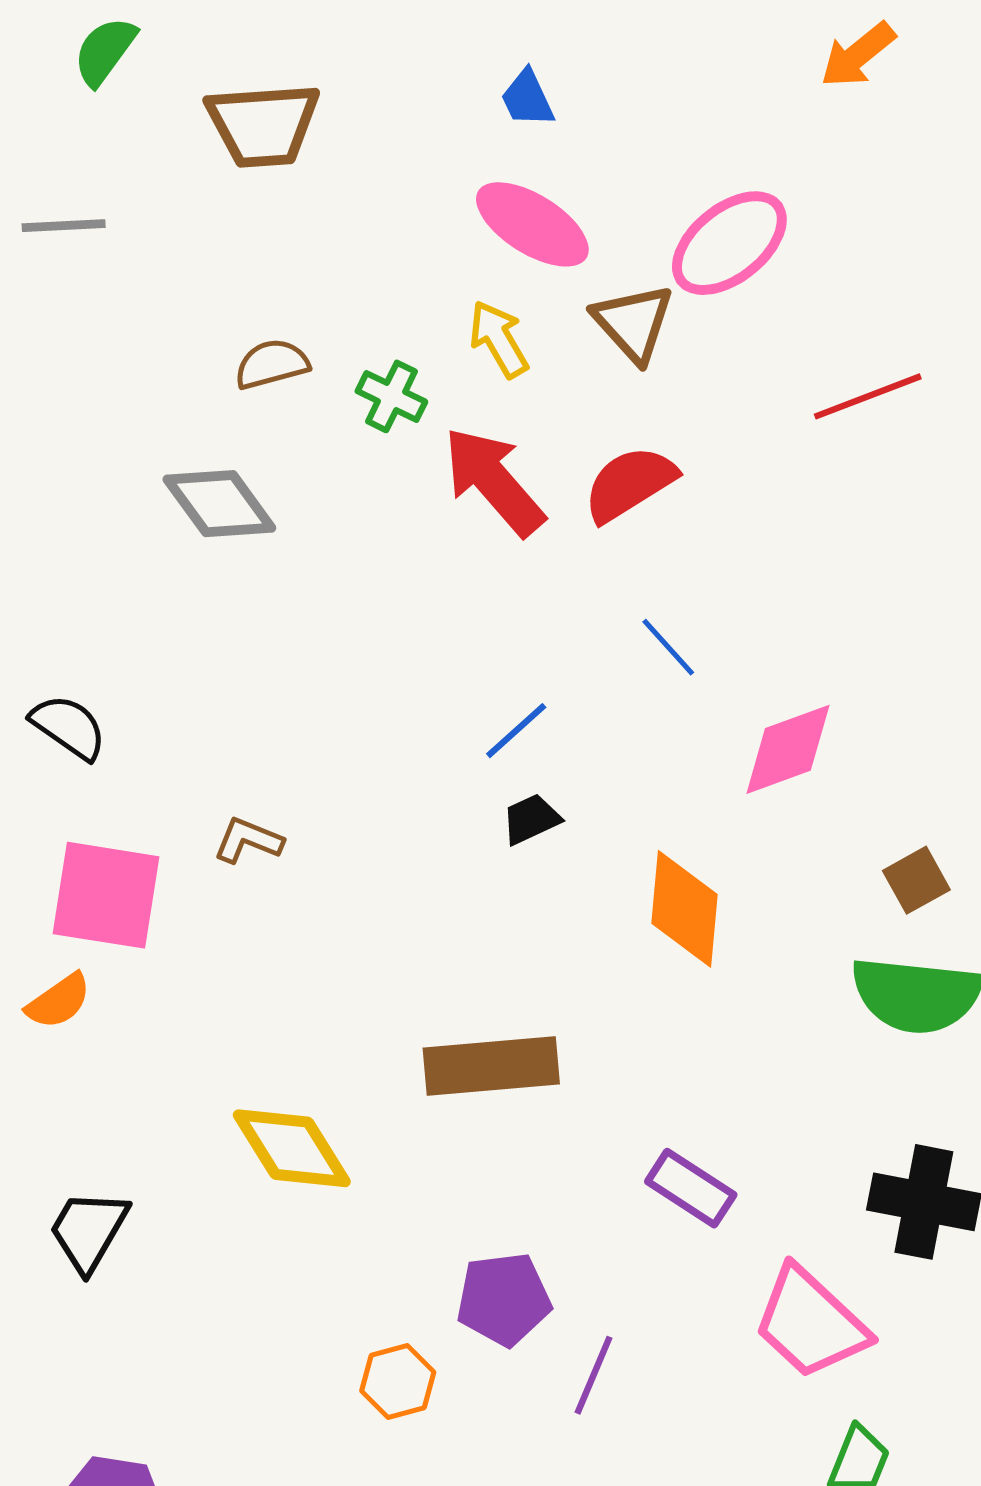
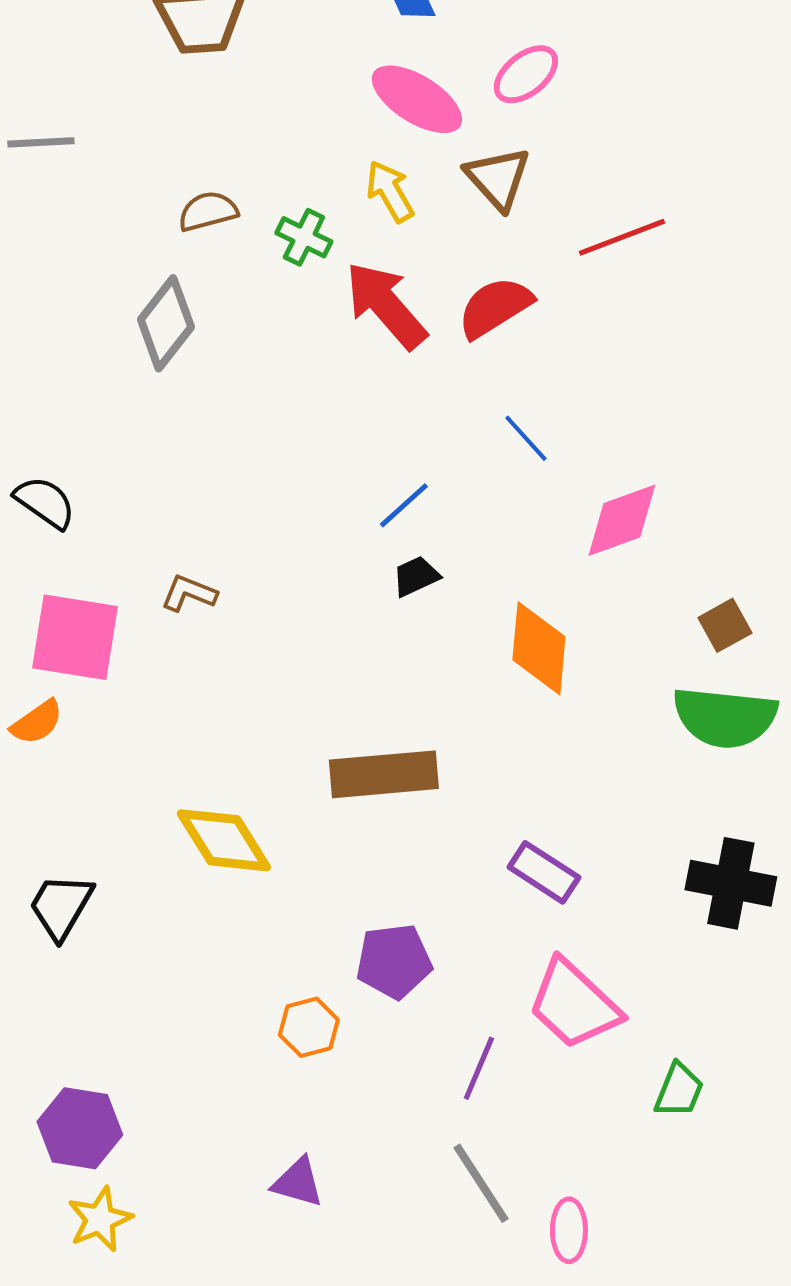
gray line: (64, 226) -> (41, 142), moved
pink ellipse: (729, 243) -> (526, 74), moved, size x0.7
red line: (868, 396) -> (622, 237), moved
gray diamond: (219, 504) -> (166, 323), turned 74
pink trapezoid: (810, 1323) -> (574, 1004), moved
purple line: (593, 1375) -> (479, 1068), moved

